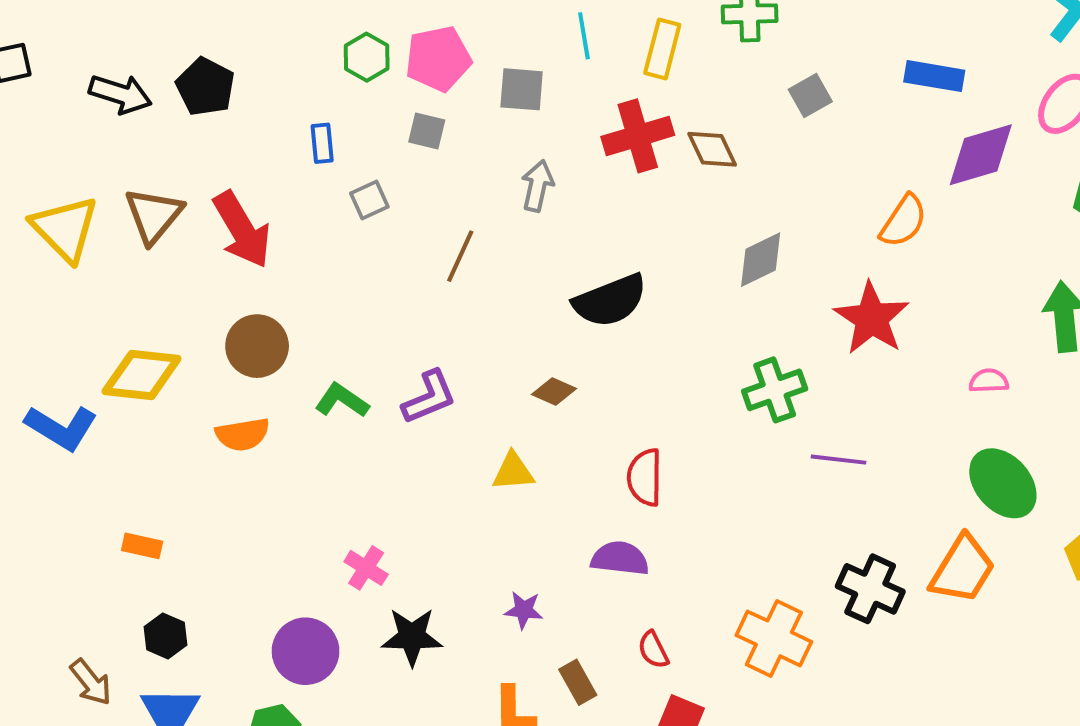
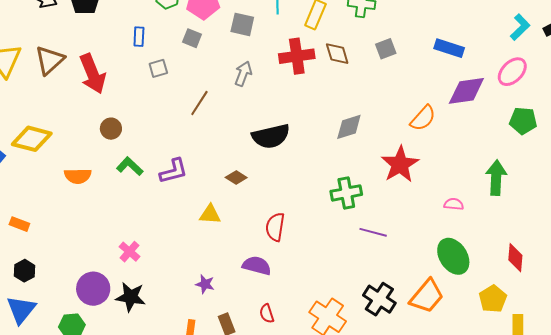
brown diamond: (712, 149) -> (337, 54), moved
brown circle: (257, 346) -> (111, 129), moved, size x0.7
black star: (412, 637) -> (131, 297), moved

